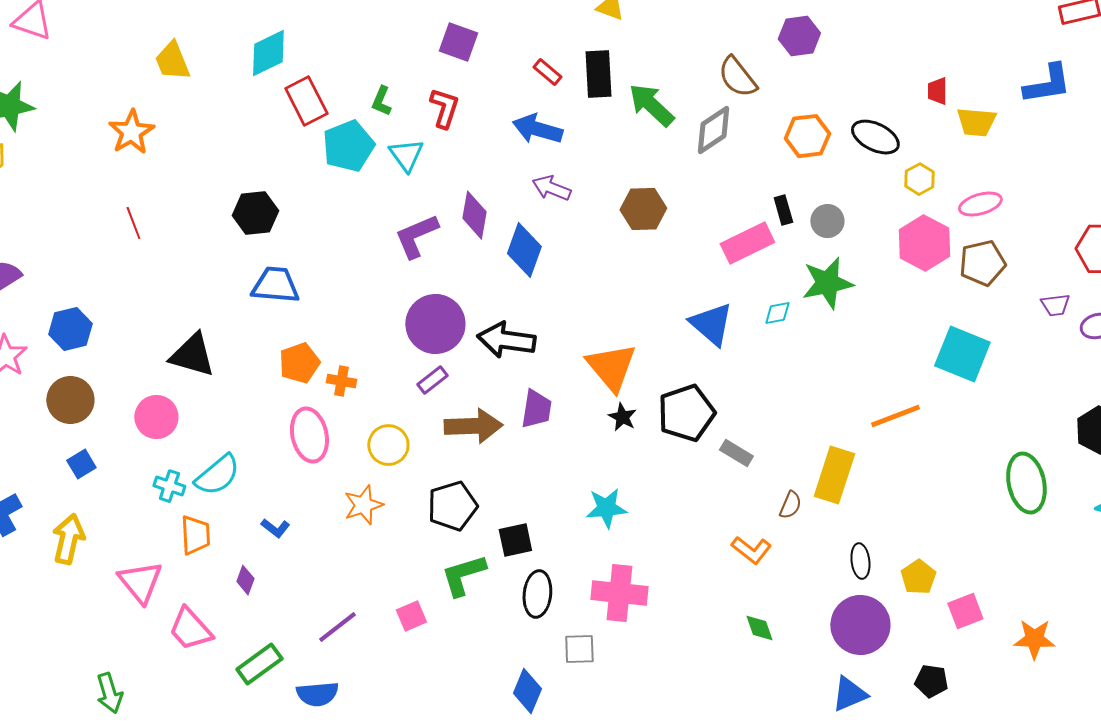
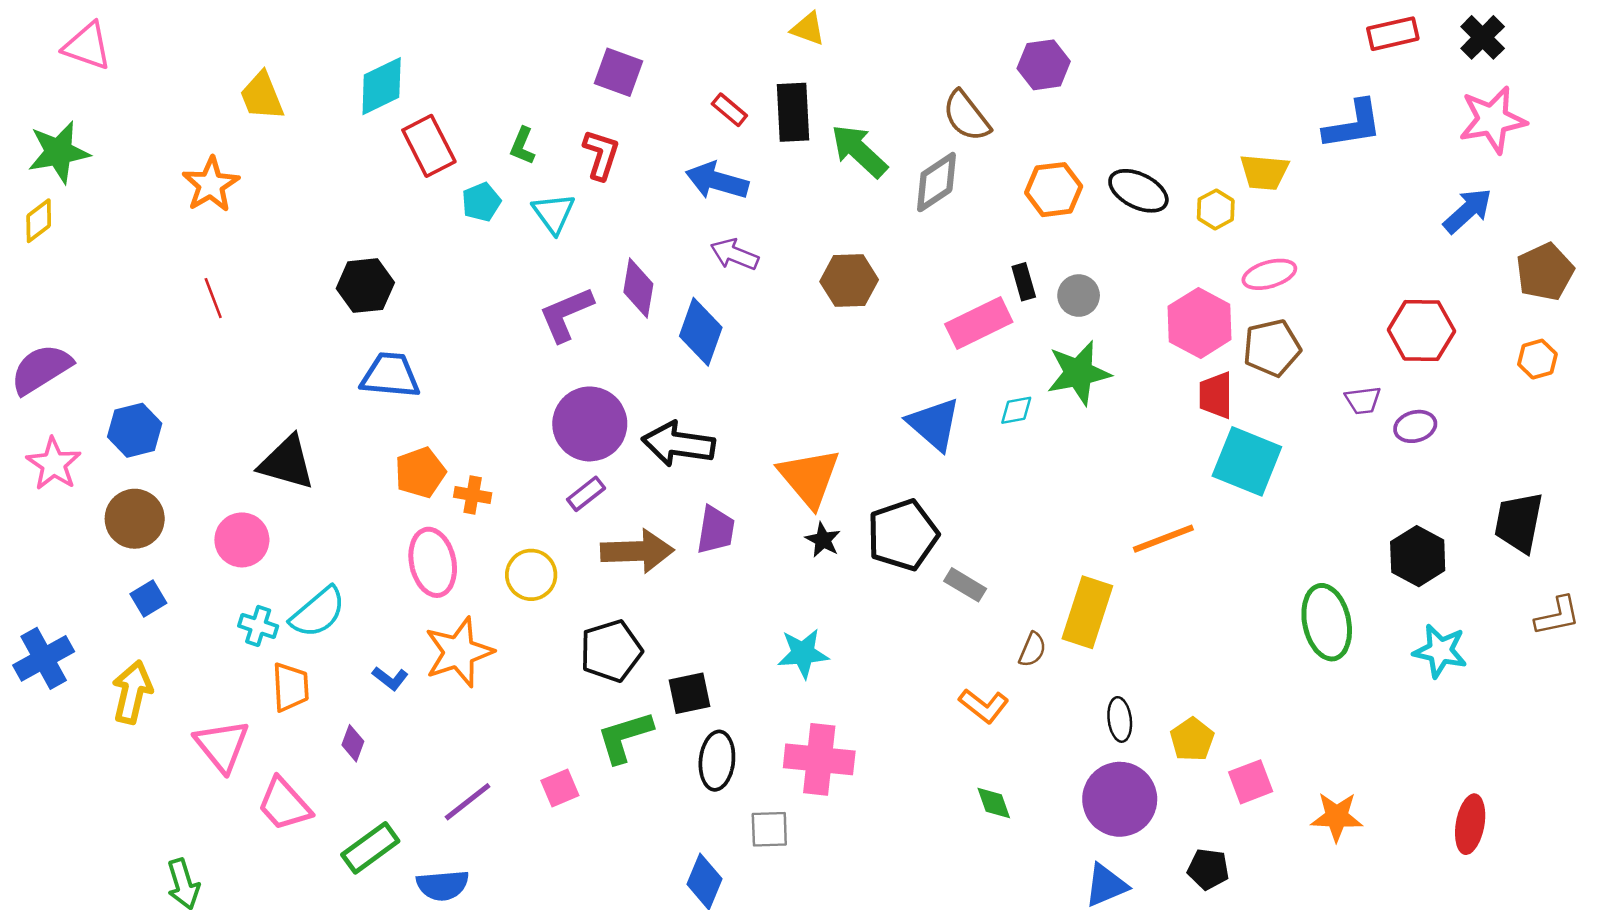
red trapezoid: (937, 91) -> (1216, 395), moved, size x1.4
cyan pentagon: (348, 146) -> (481, 202), size x0.6
yellow hexagon: (919, 179) -> (1216, 209), moved
orange star: (363, 505) -> (459, 652), moved, size x1.4

